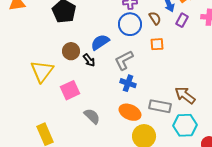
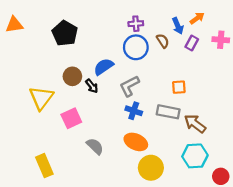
orange square: (157, 44) -> (179, 87), moved
gray rectangle: (160, 106) -> (168, 112), moved

